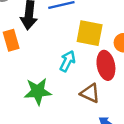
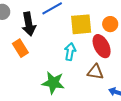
green star: (38, 91) -> (53, 83), turned 30

